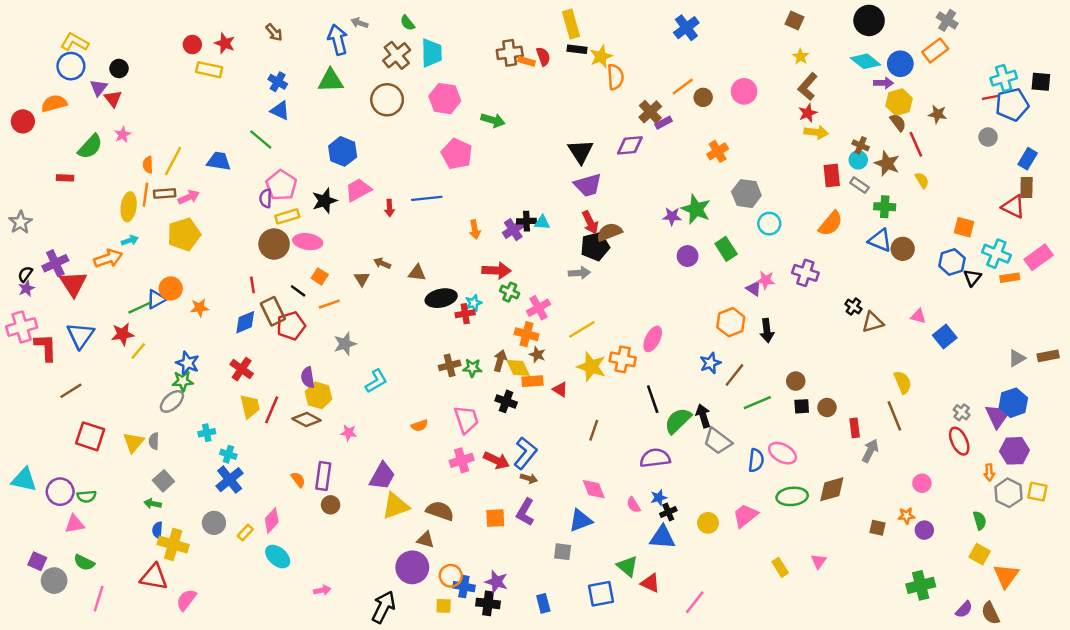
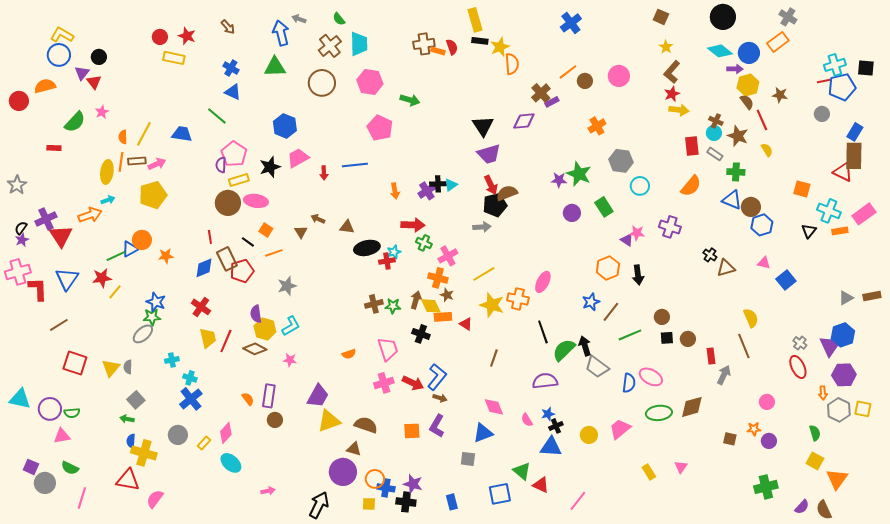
brown rectangle: (1027, 188) -> (854, 156), size x1.5
cyan triangle: (542, 222) -> (451, 185), turned -40
blue hexagon: (952, 262) -> (762, 225), moved
cyan L-shape: (376, 381) -> (291, 326), moved

